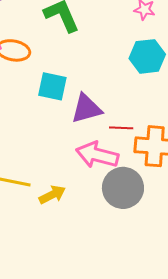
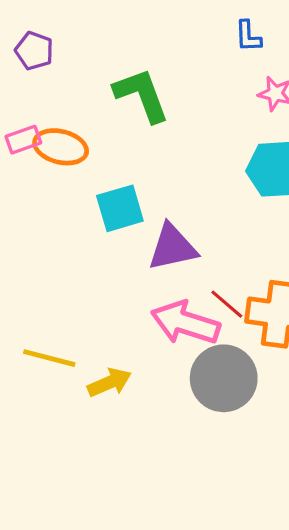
cyan square: (52, 86) -> (120, 208), turned -32
red line: (121, 128) -> (227, 304), moved, turned 35

